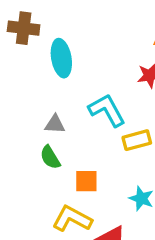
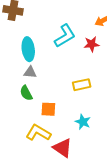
cyan ellipse: (61, 58) -> (28, 49), moved
cyan L-shape: (107, 110) -> (65, 36), moved, turned 85

